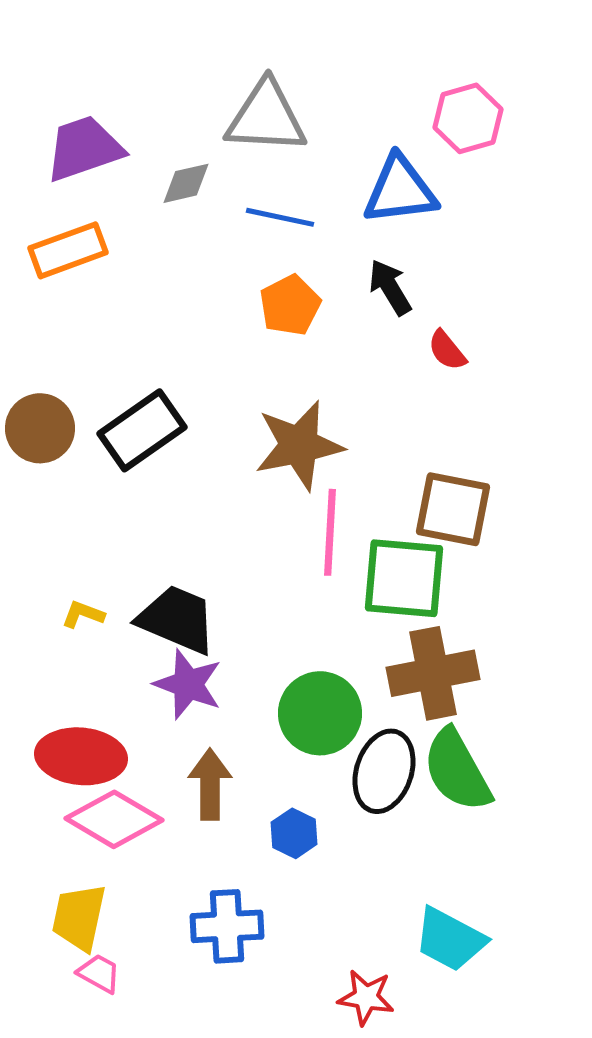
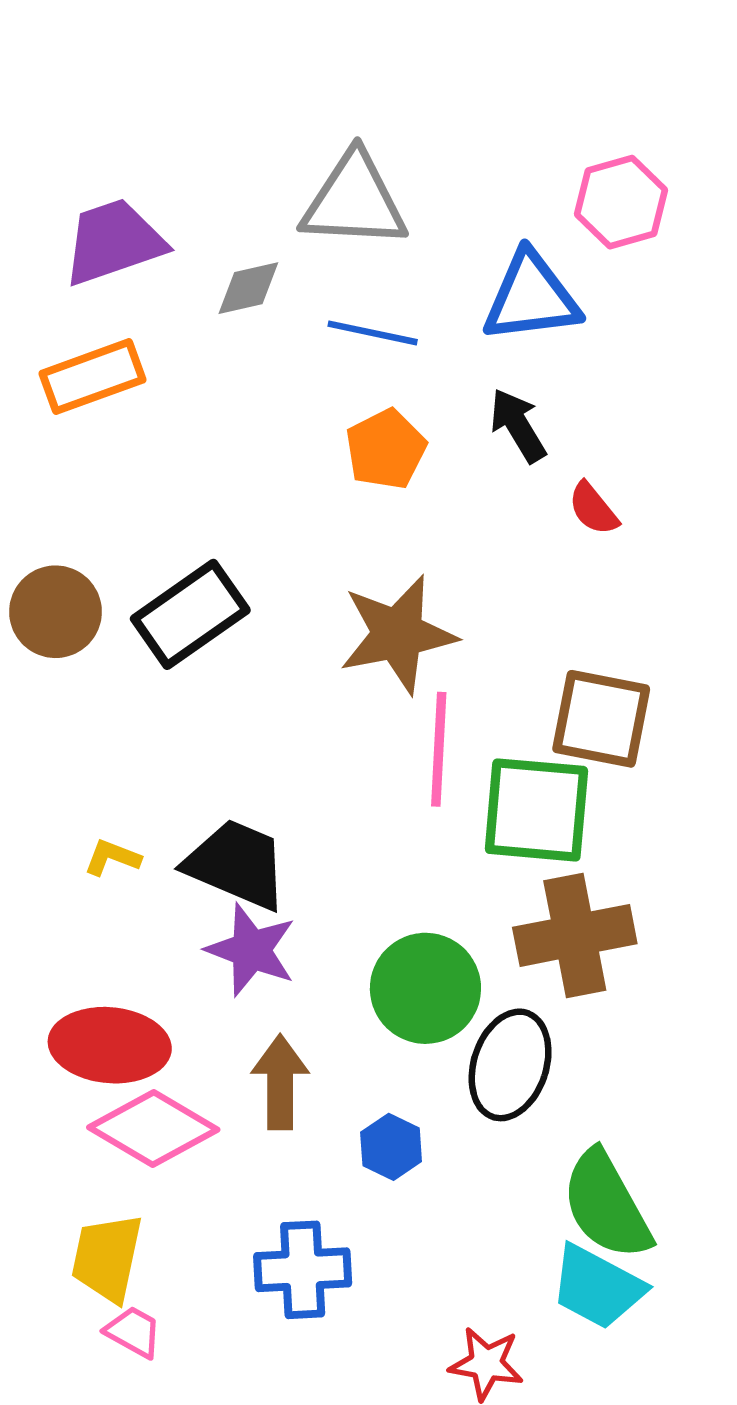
green semicircle: (457, 770) -> (606, 1205), moved

